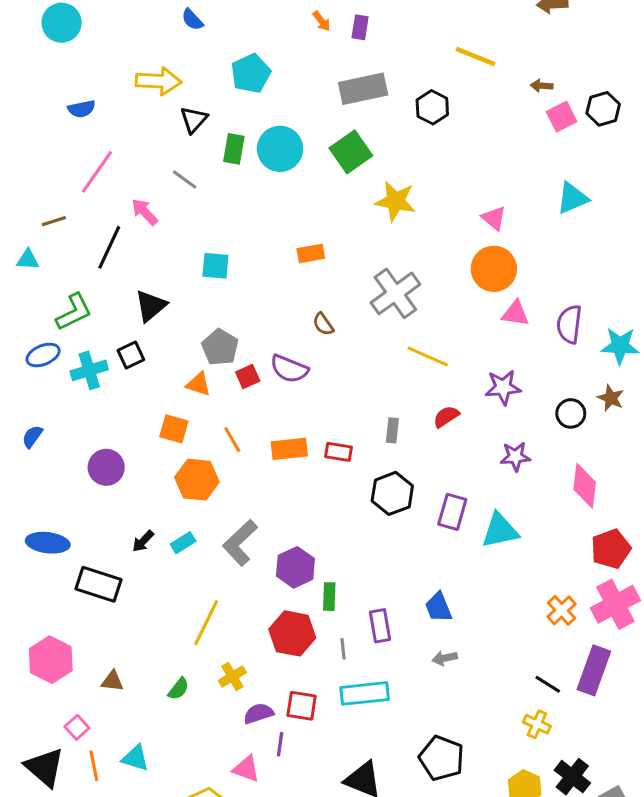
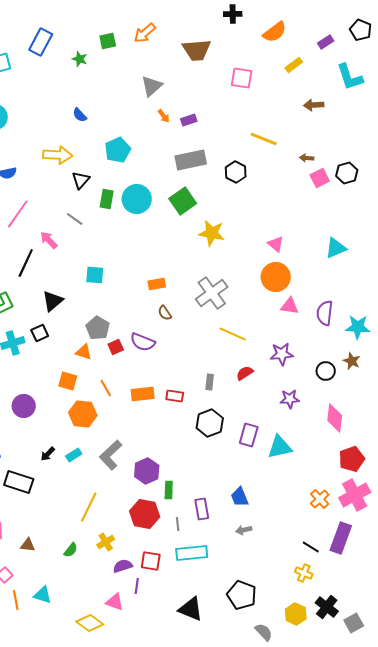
purple rectangle: (360, 27) -> (189, 120), turned 63
cyan triangle: (572, 198) -> (336, 248), moved
orange rectangle: (311, 253) -> (157, 284), moved

